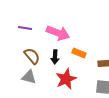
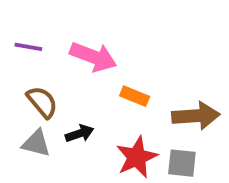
black arrow: (55, 57) -> (80, 134), moved, turned -112
red star: (66, 79) -> (137, 157), moved

